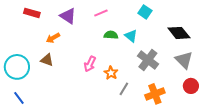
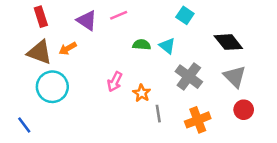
red rectangle: (32, 13) -> (41, 17), turned 56
pink line: (101, 13) -> (119, 15), moved
brown triangle: (47, 60) -> (40, 52), moved, size x1.5
cyan circle: (17, 67) -> (52, 87), moved
gray line: (124, 89) -> (158, 114), turned -40

